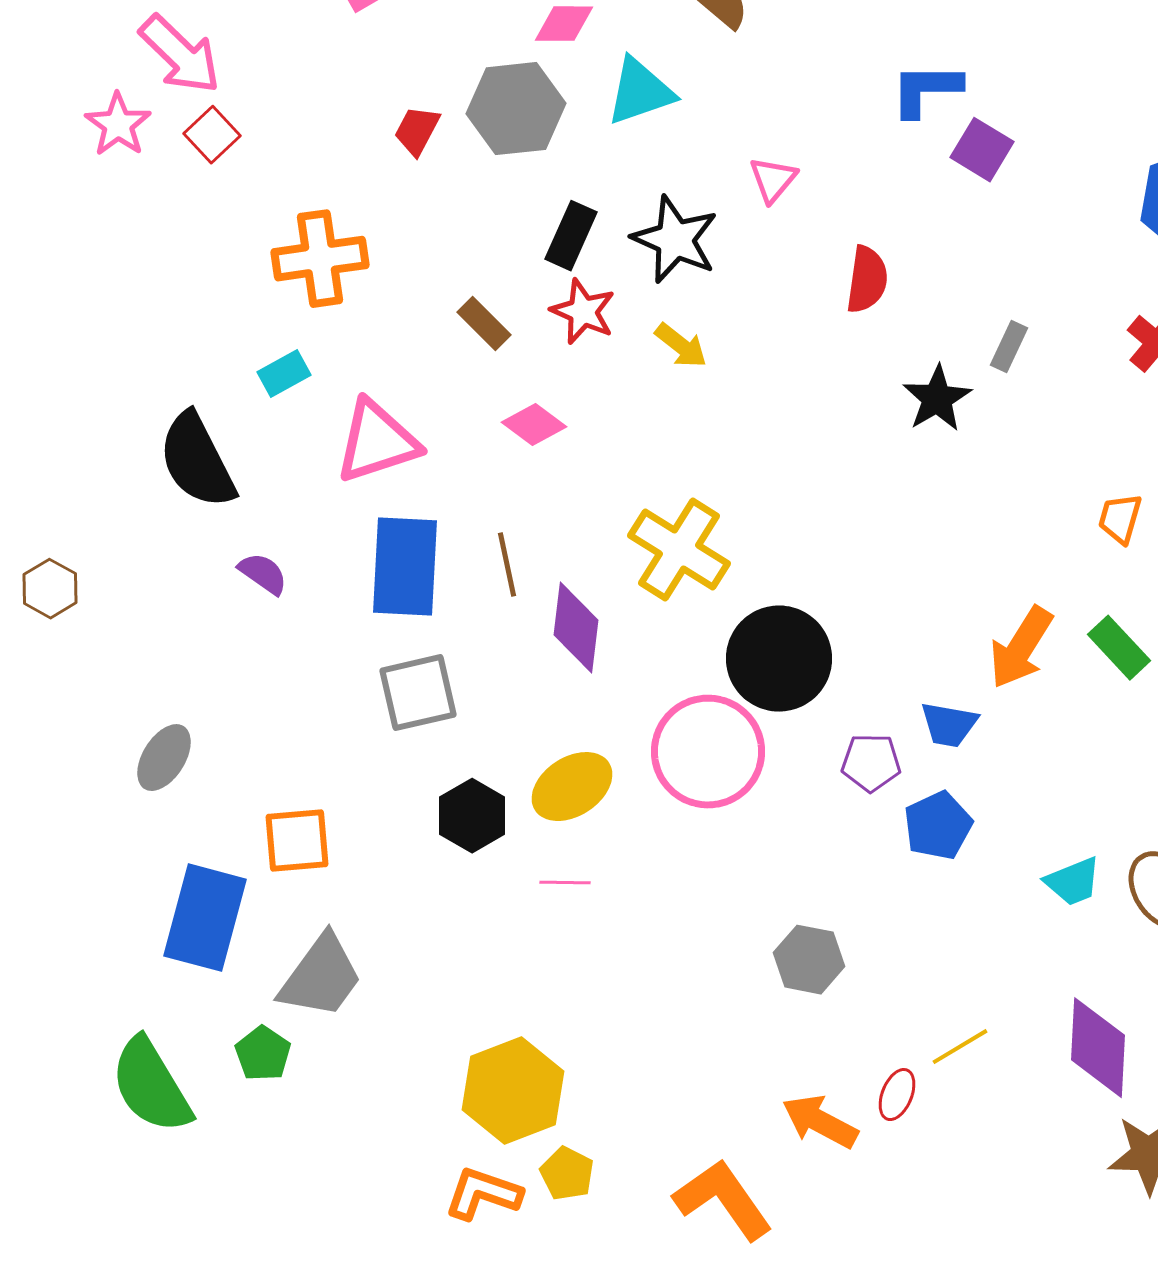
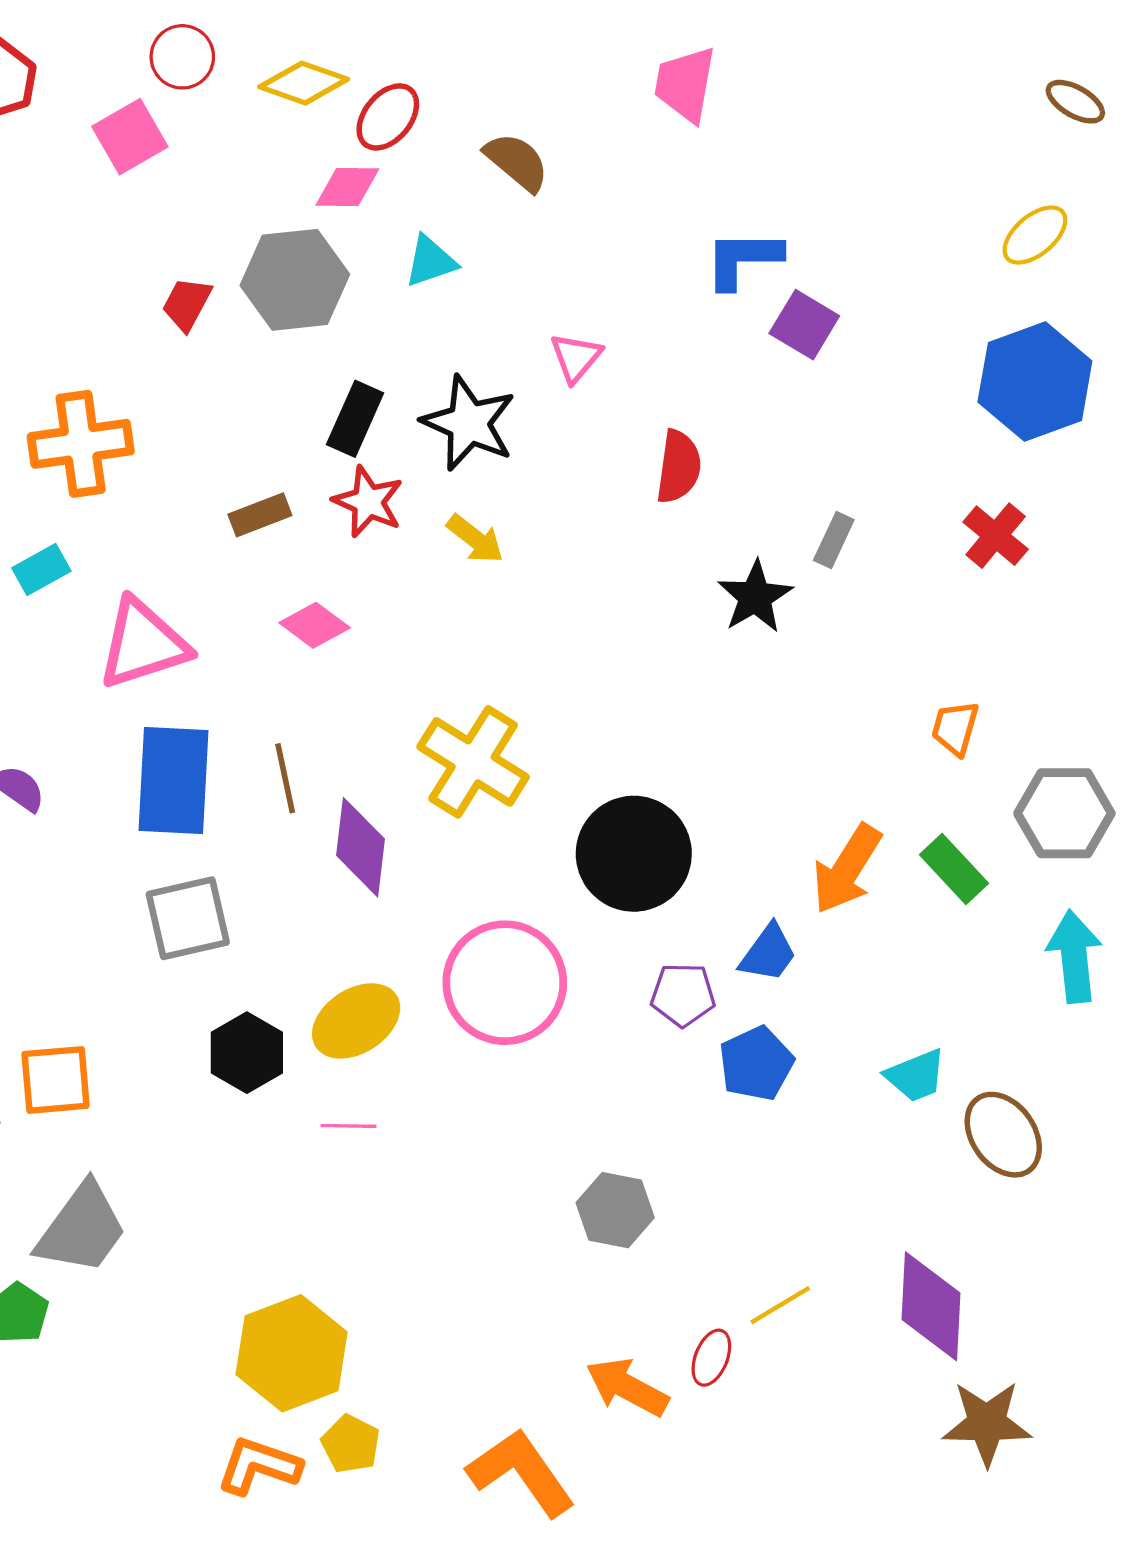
cyan triangle: (640, 92) -> (430, 261), size x0.7
brown rectangle: (484, 324) -> (260, 515), turned -66
black circle: (779, 659) -> (634, 854), moved
blue trapezoid: (949, 725) -> (768, 953), turned -64
cyan trapezoid: (1073, 882) -> (916, 1076), moved

